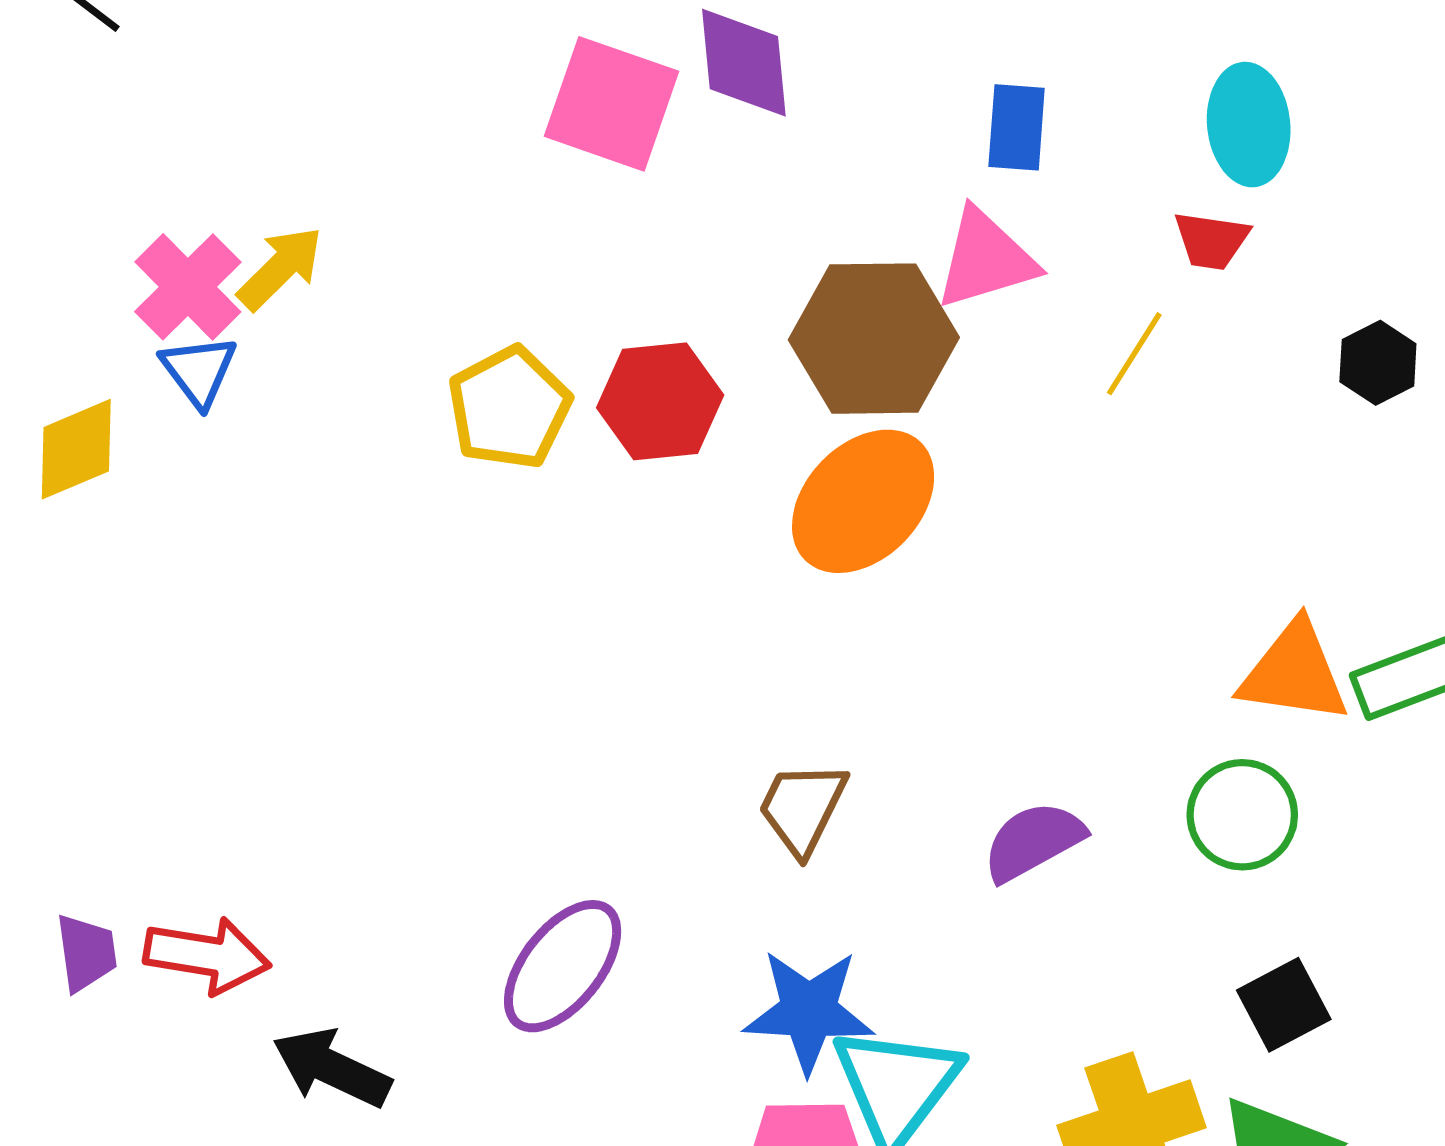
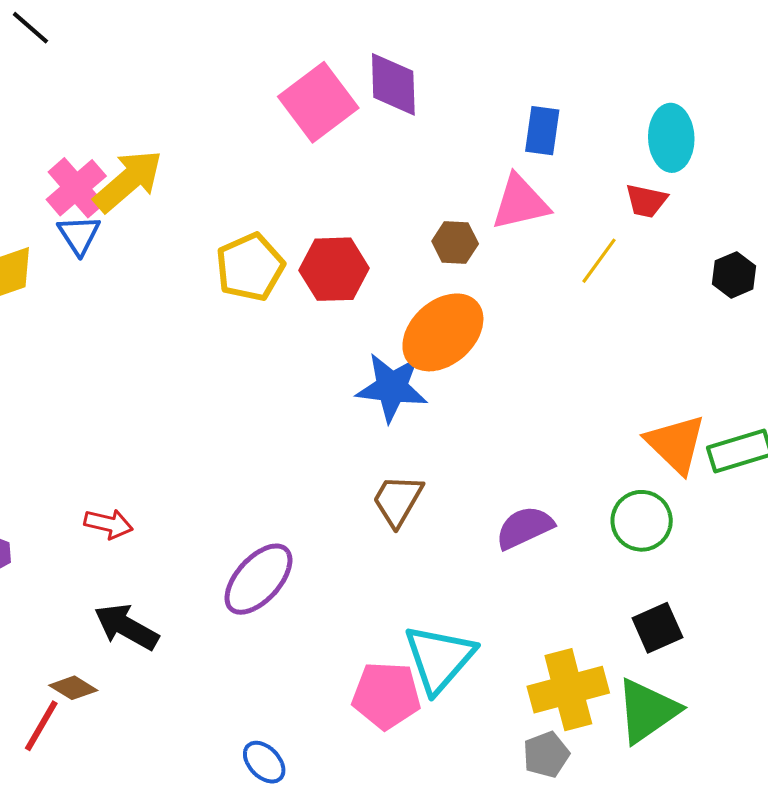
pink square: (612, 104) -> (318, 102), turned 30
yellow arrow: (280, 268) -> (128, 181), size x1.4
brown hexagon: (874, 339) -> (455, 242), size x0.5
orange triangle: (1294, 673) -> (676, 444), turned 32
red arrow: (207, 956) -> (109, 524), moved, size x0.7
blue star: (809, 1011) -> (392, 387), moved

